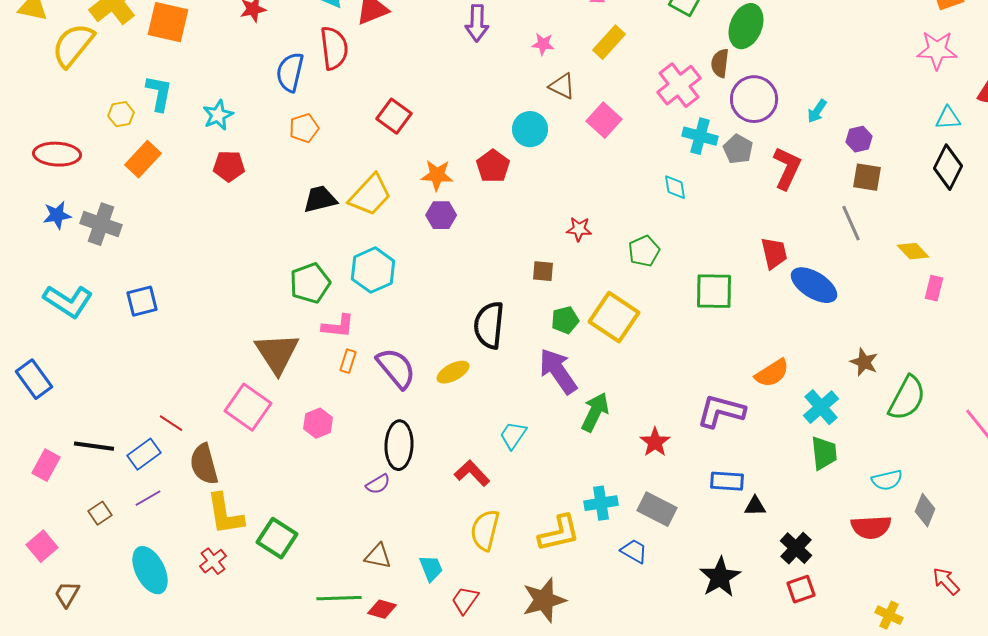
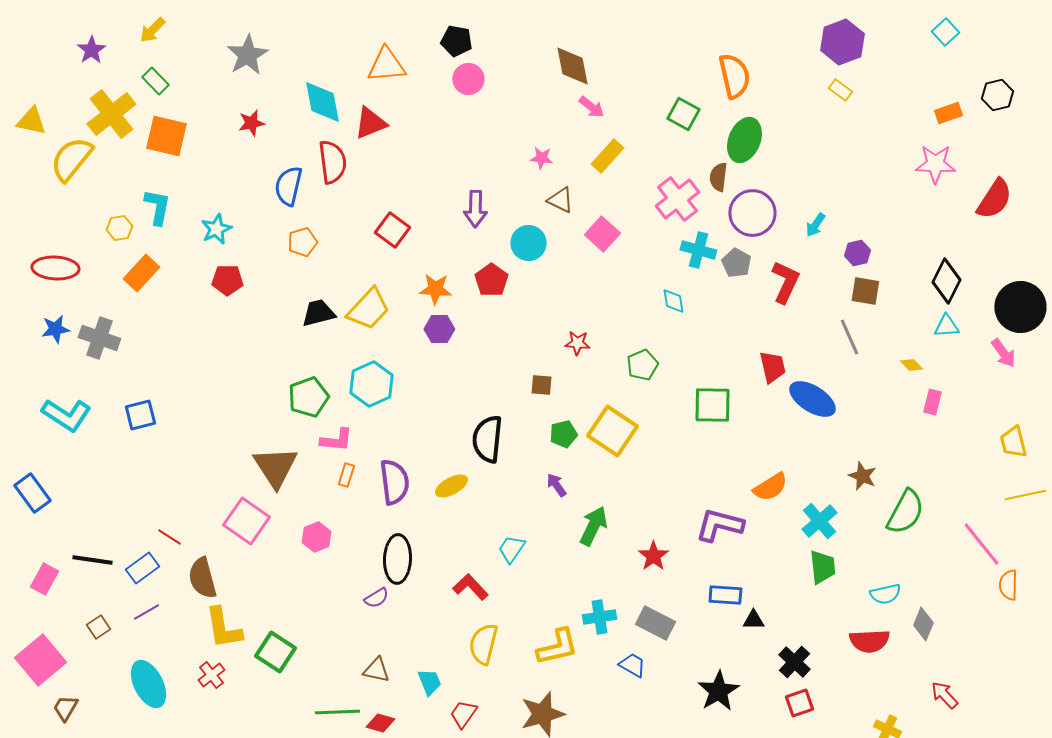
purple arrow: (477, 23) -> (475, 209), moved
cyan triangle: (948, 118) -> (946, 326), moved
yellow diamond: (913, 251) -> (911, 365), size x0.7
purple semicircle: (396, 368) -> (394, 482), turned 33
purple arrow: (558, 371) -> (556, 485), size x0.5
pink square: (42, 546) -> (40, 660), size x1.6

